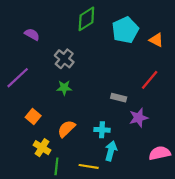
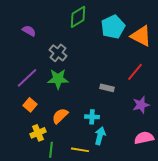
orange triangle: (156, 40) -> (141, 36), size x1.6
purple line: (18, 78) -> (27, 78), moved
green star: (64, 88) -> (58, 79), size x1.5
purple star: (139, 118) -> (141, 105), moved
yellow cross: (42, 148) -> (38, 133), turned 35

